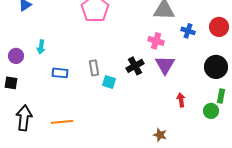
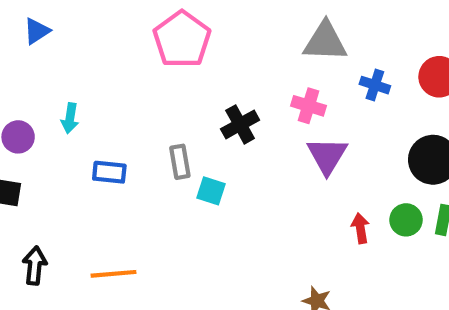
black cross: (135, 66) -> (240, 124), moved
green circle: (211, 111) -> (406, 220), moved
black arrow: (24, 118) -> (35, 266), size x0.7

